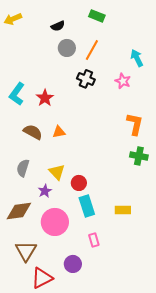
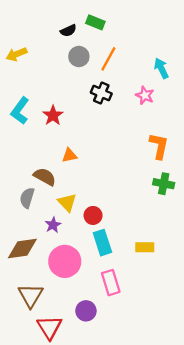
green rectangle: (97, 16) -> (95, 22), moved
yellow arrow: (13, 19) -> (16, 54), moved
brown semicircle: (33, 132) -> (45, 177), moved
pink rectangle: (94, 240) -> (111, 283), size x1.5
red triangle: (42, 278) -> (49, 327), turned -35

